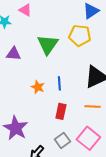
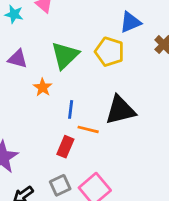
orange star: (38, 87) -> (43, 87), moved
orange line: (93, 107) -> (88, 129), moved

